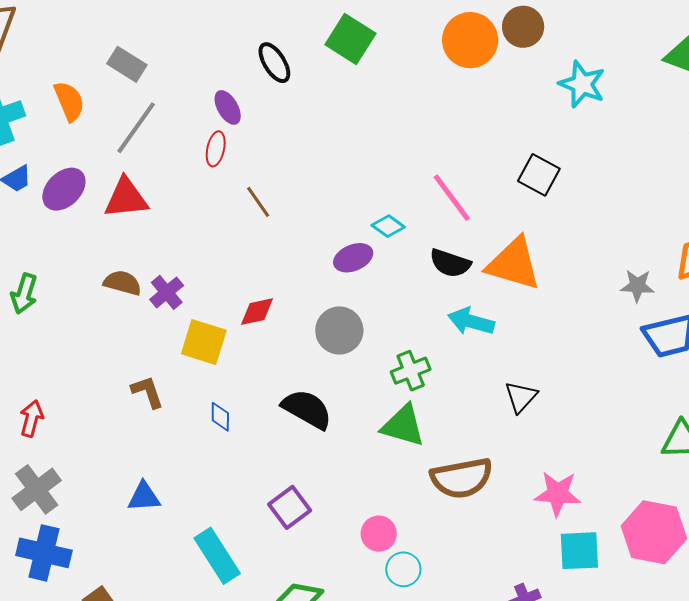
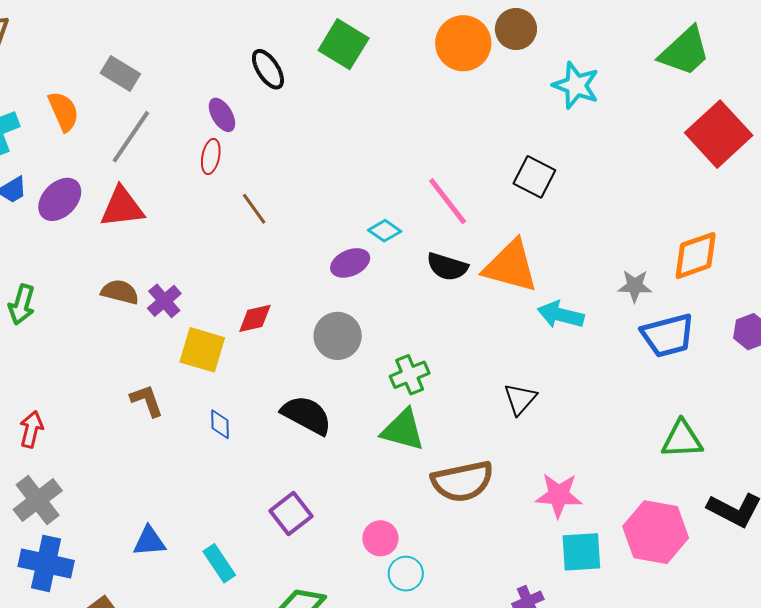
cyan arrow: (471, 321) -> (561, 315), moved
blue triangle: (144, 497) -> (149, 541), moved
cyan rectangle: (217, 556) -> (219, 563), size x0.7

